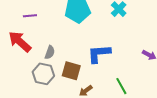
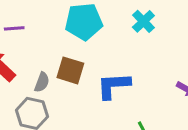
brown square: (71, 71) -> (70, 70), moved

